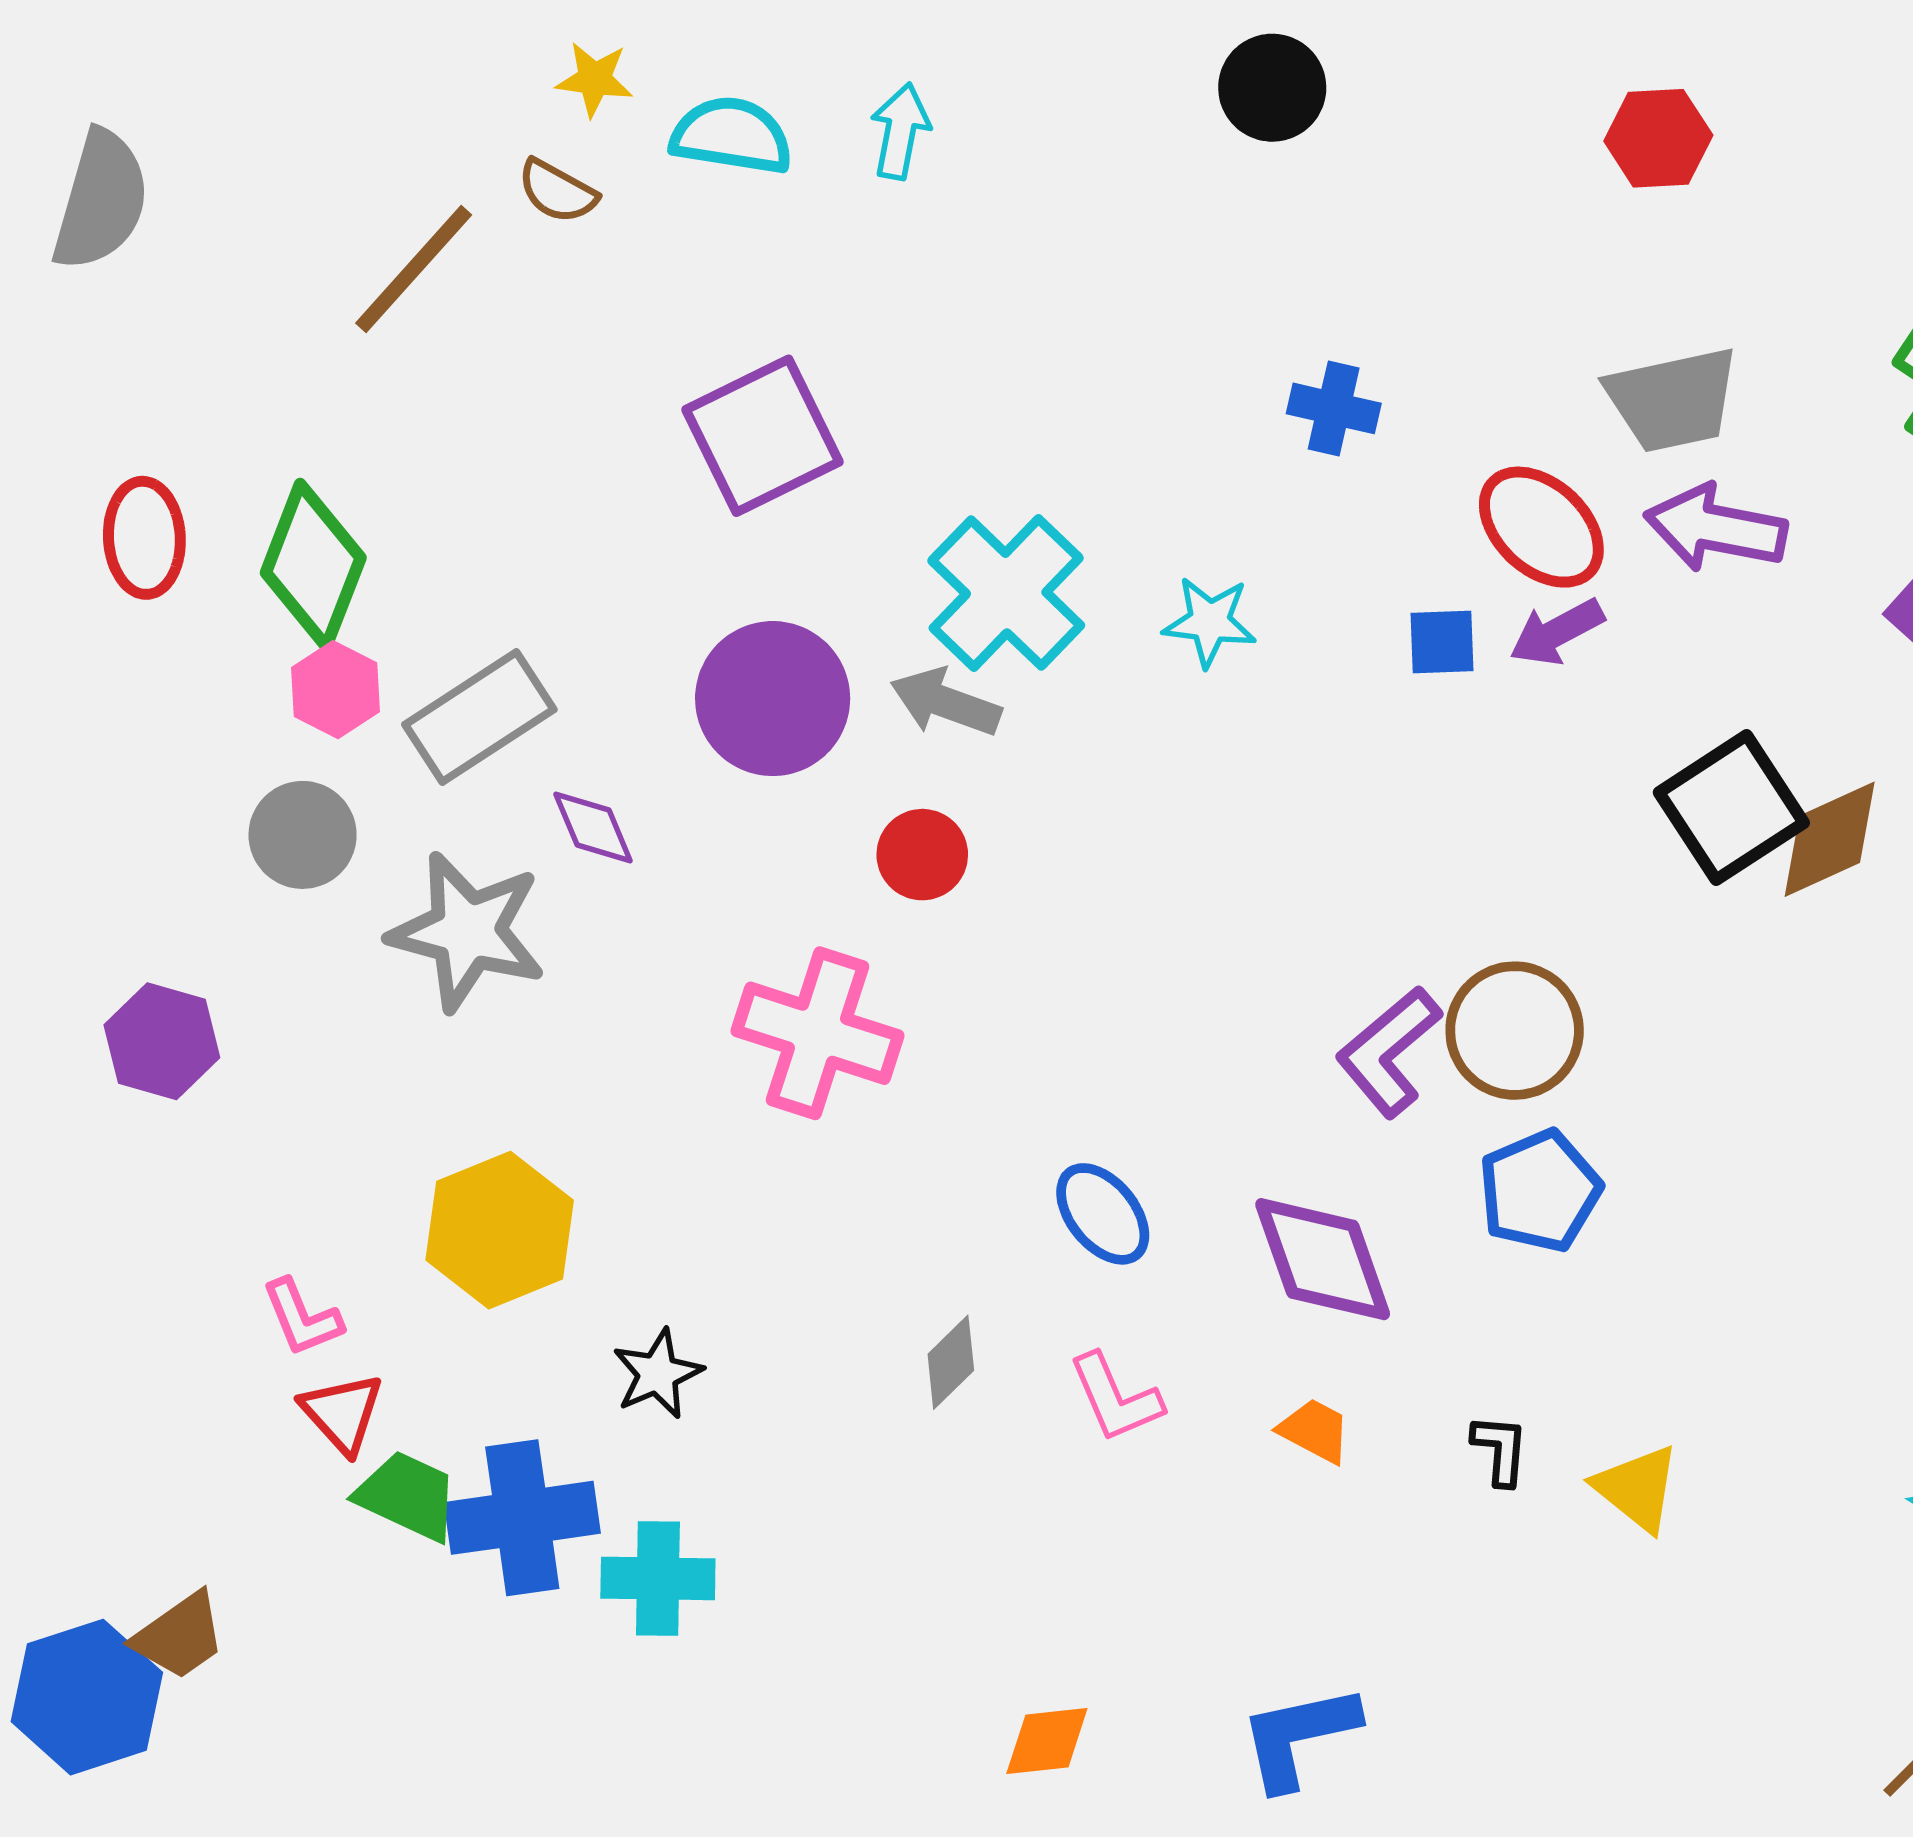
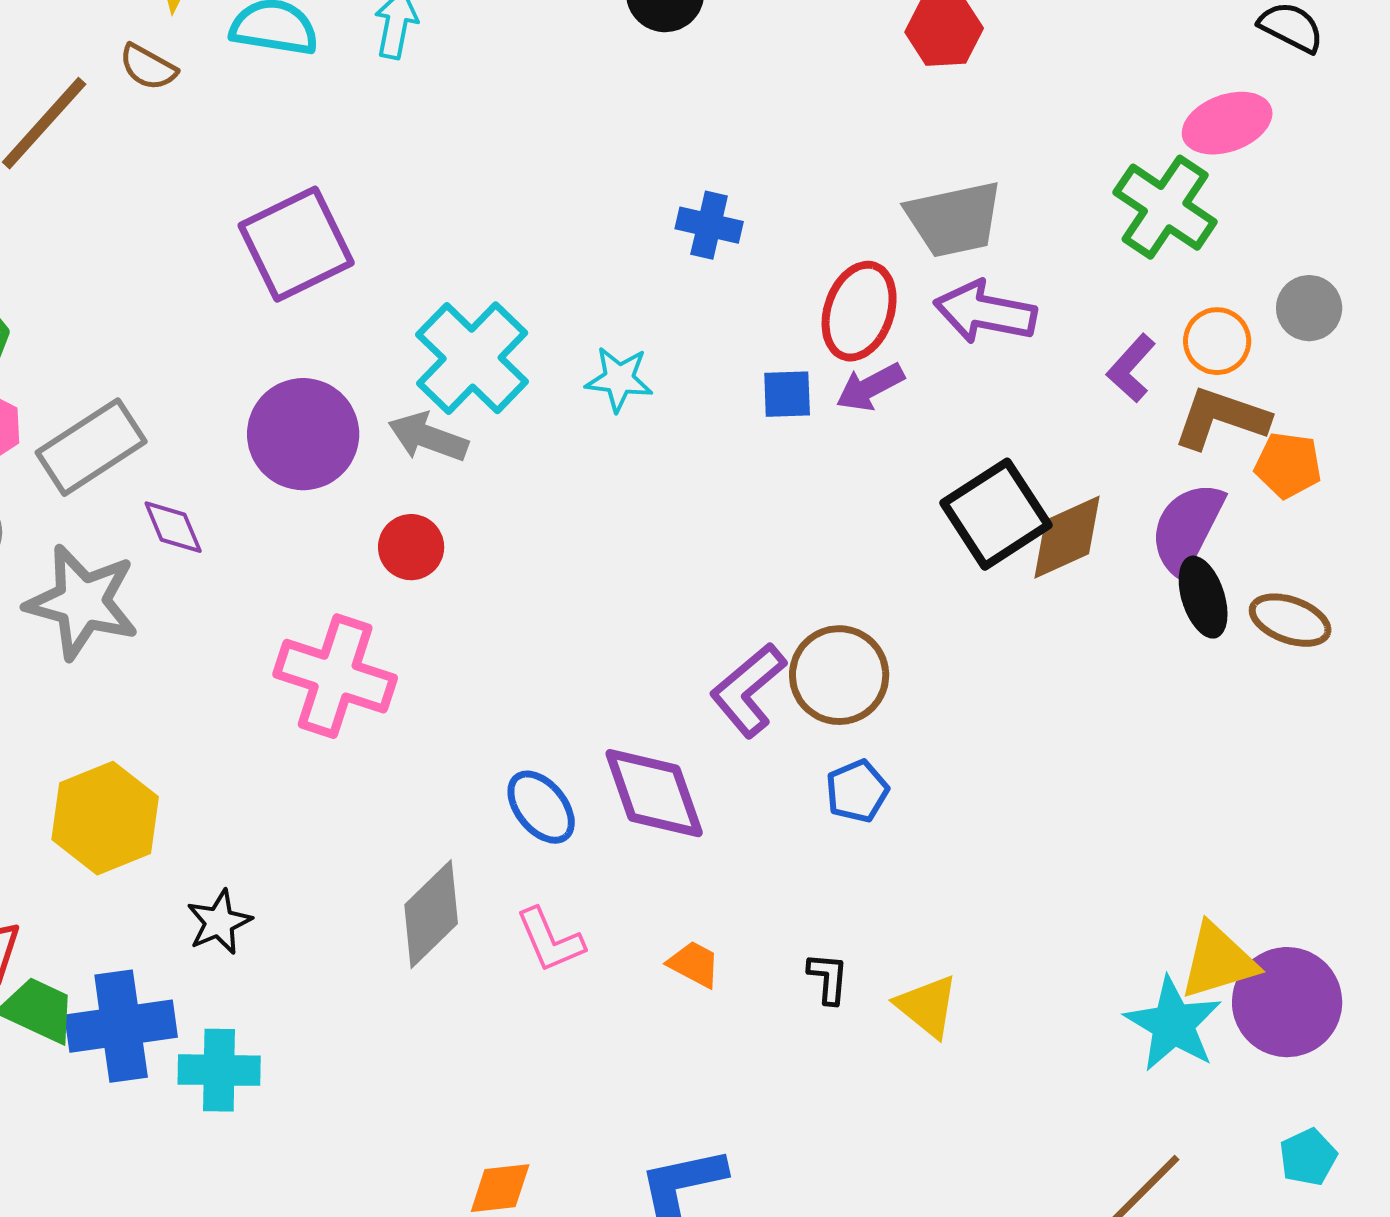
red ellipse: (1541, 527) -> (859, 311), turned 66
blue pentagon: (1540, 1191) -> (857, 791), size x0.7
purple diamond: (1323, 1259) -> (654, 793), moved
gray diamond: (951, 1362) -> (431, 914), size x1.6

